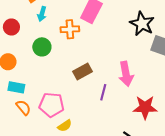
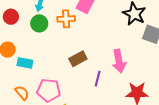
green circle: (42, 47) -> (39, 23), moved
cyan rectangle: (16, 87) -> (25, 63), moved

